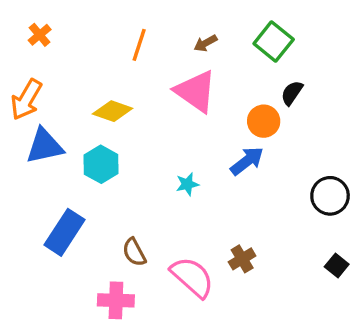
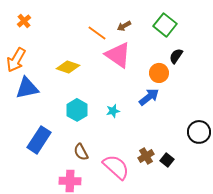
orange line: (139, 45) -> (97, 33), moved, turned -72
cyan hexagon: (101, 164) -> (77, 110), moved
black circle: (330, 196) -> (199, 132), moved
black square: (337, 266) -> (167, 160), moved

